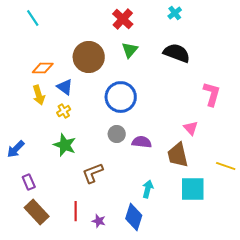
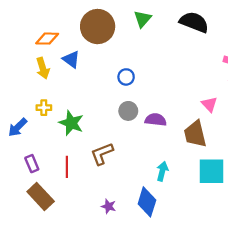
blue circle: (121, 97) -> (126, 77), moved, size x0.5
yellow cross: (64, 111) -> (44, 108), moved, turned 32
red line: (76, 211) -> (67, 167), moved

